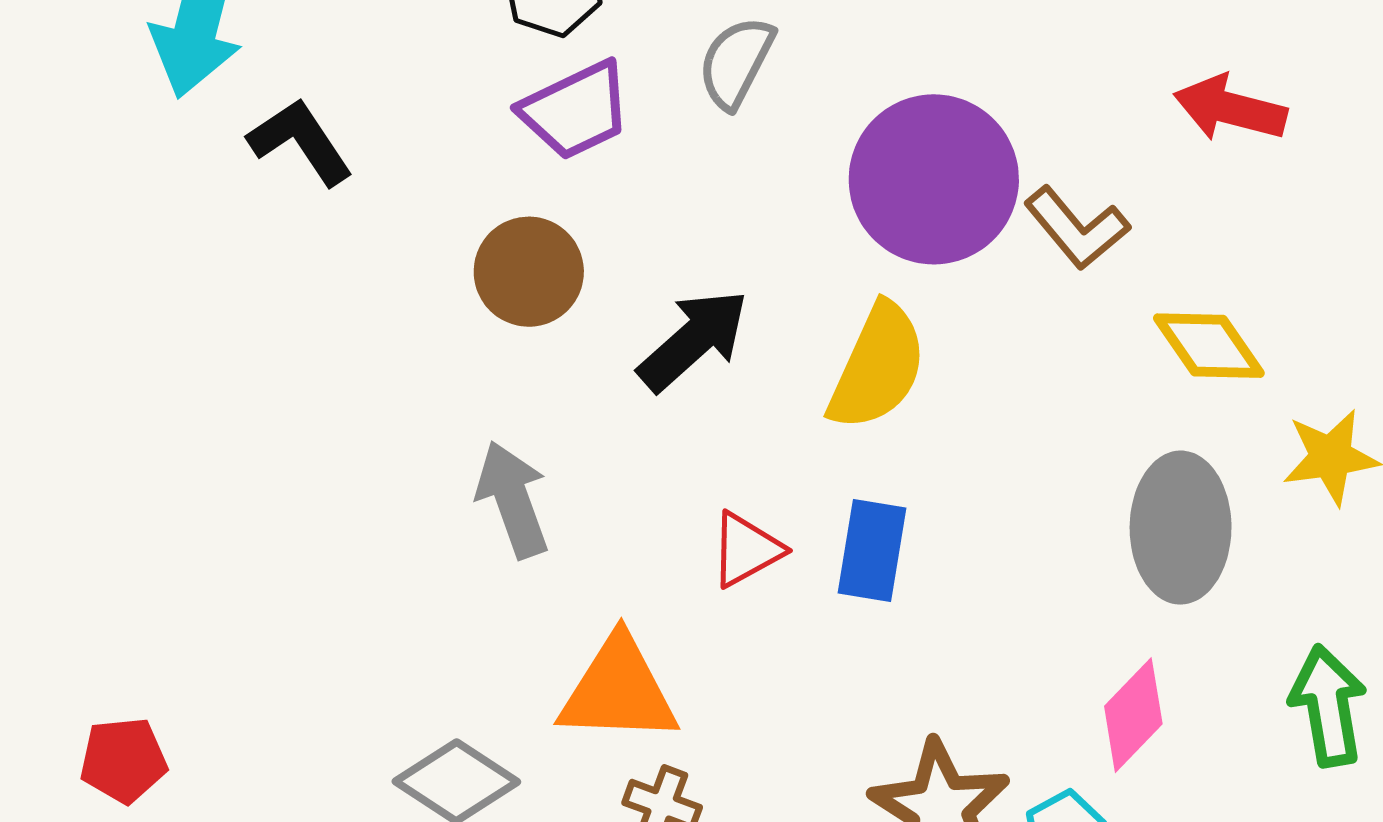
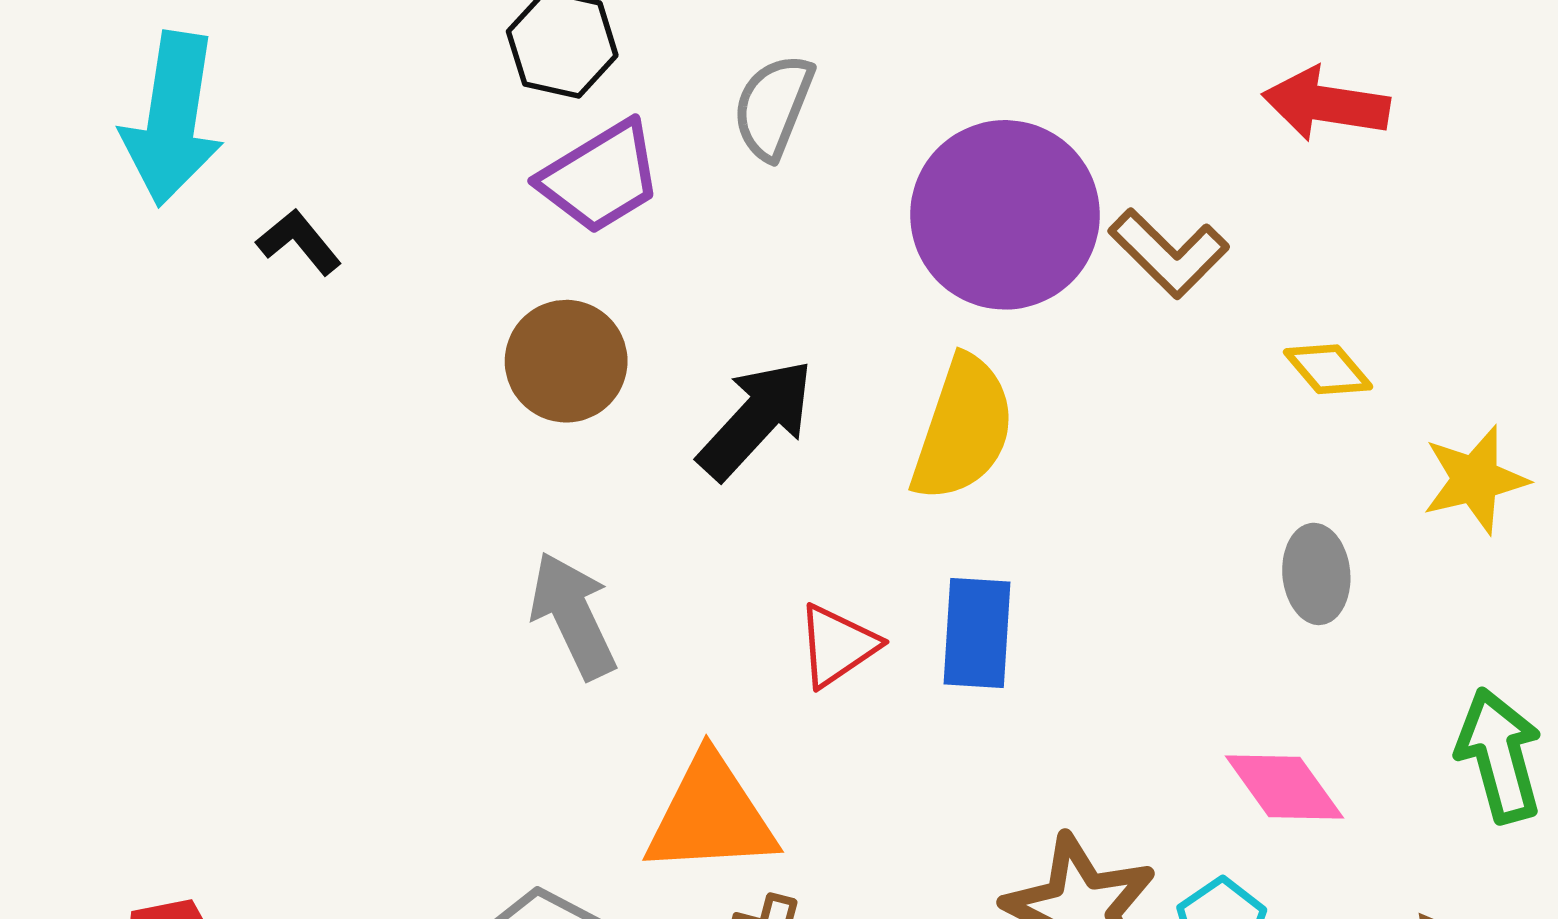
black L-shape: (300, 142) -> (299, 242), size x0.7
yellow diamond: (1209, 346) -> (1328, 369), size x0.7
gray ellipse: (1181, 528) -> (1316, 574), size x0.6
pink diamond: (1133, 715) -> (1284, 787), turned -74

